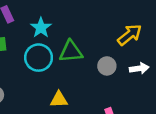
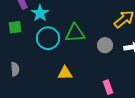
cyan star: (41, 28) -> (40, 13), moved

